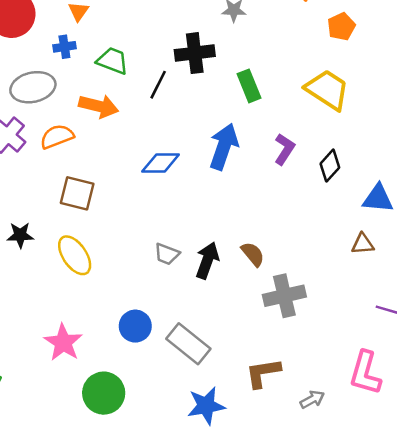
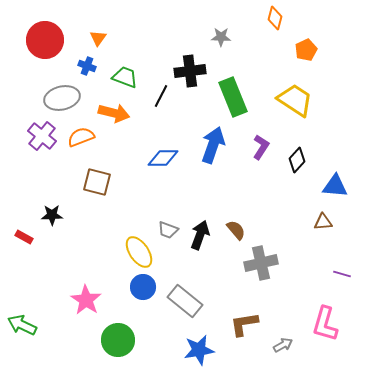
blue cross: (64, 47) -> (87, 66), turned 30
green rectangle: (249, 86) -> (233, 97), size x1.5
yellow ellipse: (75, 255) -> (139, 252), moved

